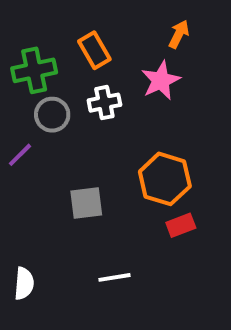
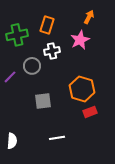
orange rectangle: (94, 50) -> (47, 25), turned 48
gray circle: (52, 115) -> (32, 66), moved

